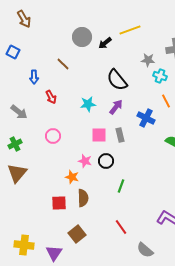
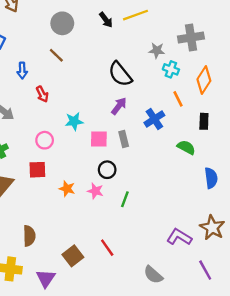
gray circle: (82, 37) -> (62, 23), moved
black arrow: (105, 43) -> (106, 20), moved, turned -88
cyan star: (88, 104) -> (74, 121), moved
blue cross: (146, 118) -> (154, 119), turned 30
pink star: (85, 161) -> (95, 191), moved
brown semicircle: (83, 198) -> (29, 236), moved
red square: (59, 203) -> (37, 170), moved
red line: (121, 227) -> (107, 248), moved

